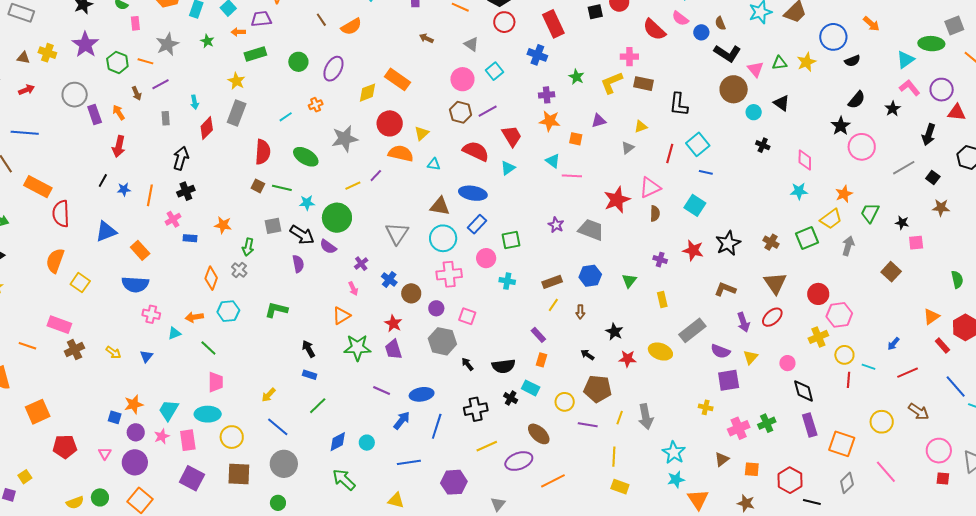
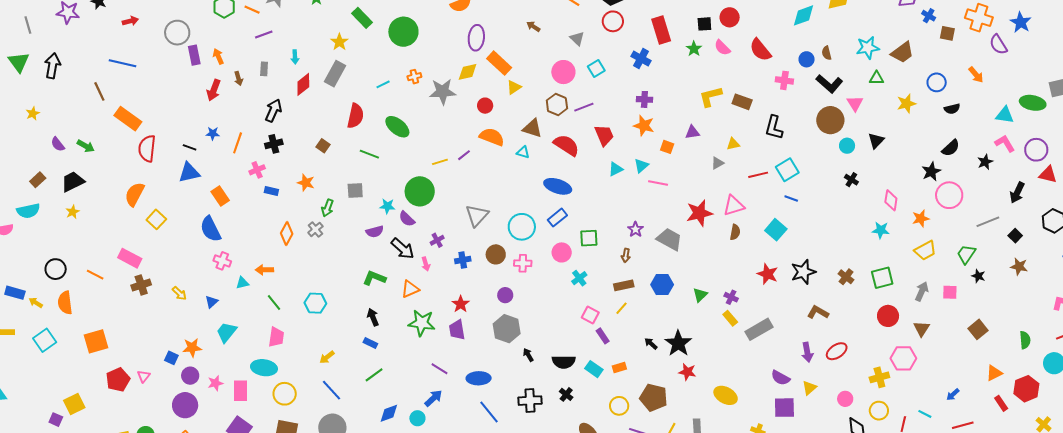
pink semicircle: (680, 18) -> (722, 48), moved
blue circle: (833, 37) -> (937, 82), size x0.7
green rectangle: (255, 54) -> (362, 18), turned 55
pink cross: (629, 57) -> (784, 80), moved
cyan triangle: (905, 60) -> (1005, 115), turned 36
green circle: (298, 62) -> (403, 32), size x1.5
green triangle: (779, 63) -> (877, 78), moved
purple ellipse: (333, 69) -> (476, 38), moved, turned -30
green star: (576, 77) -> (694, 49), moved
brown arrow: (137, 93) -> (238, 78), moved
black triangle: (782, 103) -> (876, 141), turned 30
red circle: (390, 123) -> (485, 106), size x0.6
yellow triangle: (422, 133) -> (514, 87), moved
gray star: (345, 139) -> (443, 92), moved
red line: (670, 153) -> (758, 175), turned 54
cyan triangle: (553, 161) -> (641, 166), turned 35
cyan triangle: (508, 168) -> (616, 169), moved
black line: (103, 180) -> (190, 147), moved, turned 72
brown square: (258, 186) -> (323, 146), moved
orange star: (844, 194) -> (921, 219), moved
cyan star: (307, 203) -> (387, 206), moved
brown triangle: (440, 206) -> (532, 128), moved
green trapezoid: (870, 213) -> (966, 254), moved
yellow trapezoid: (831, 219) -> (925, 250), moved
black arrow: (302, 235) -> (403, 249), moved
pink square: (916, 243) -> (950, 292), moved
purple cross: (660, 260) -> (731, 297), moved
purple semicircle: (298, 264) -> (375, 232), turned 78
brown square: (891, 272) -> (978, 329), moved
pink cross: (449, 274) -> (523, 263), size x0.7
blue cross: (389, 279) -> (463, 260), turned 35
cyan cross: (507, 281) -> (579, 278), turned 35
brown triangle: (775, 283) -> (922, 329), moved, size x0.7
blue semicircle: (135, 284) -> (211, 229), turned 52
brown L-shape: (725, 289) -> (818, 312), moved
brown circle: (411, 293) -> (496, 254), moved
red circle: (818, 294) -> (888, 316), moved
yellow rectangle: (662, 300) -> (730, 318), turned -35
green L-shape: (276, 310) -> (374, 278), moved
cyan hexagon: (228, 311) -> (315, 303), moved
brown arrow: (580, 312) -> (626, 255), moved
pink square: (467, 316) -> (590, 315), moved
gray rectangle: (692, 330) -> (759, 329), moved
black star: (614, 332) -> (678, 343), size x1.5
yellow ellipse: (660, 352) -> (726, 395), moved
black arrow: (587, 355) -> (651, 344), moved
yellow circle: (844, 355) -> (879, 411), moved
orange rectangle: (541, 360) -> (619, 368), moved, turned 48
cyan rectangle: (531, 388) -> (594, 369), moved
cyan trapezoid: (169, 410) -> (226, 332), moved
blue arrow: (402, 420) -> (433, 398), moved
blue line: (437, 426) -> (489, 412), turned -65
red pentagon: (65, 447) -> (118, 380), turned -30
pink triangle: (105, 453) -> (144, 376), moved
yellow square: (25, 477) -> (74, 404), size x1.5

